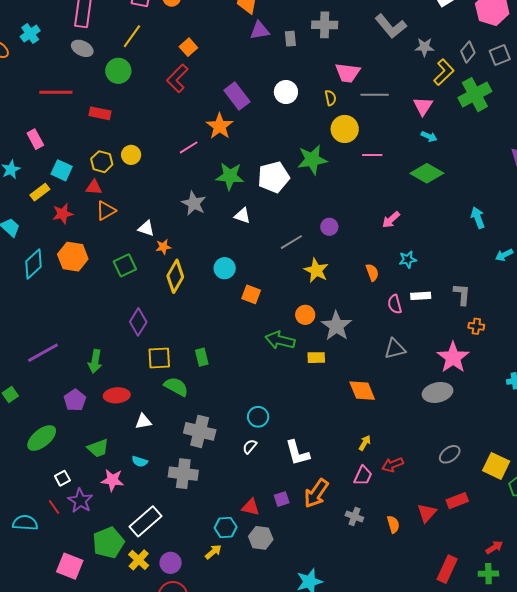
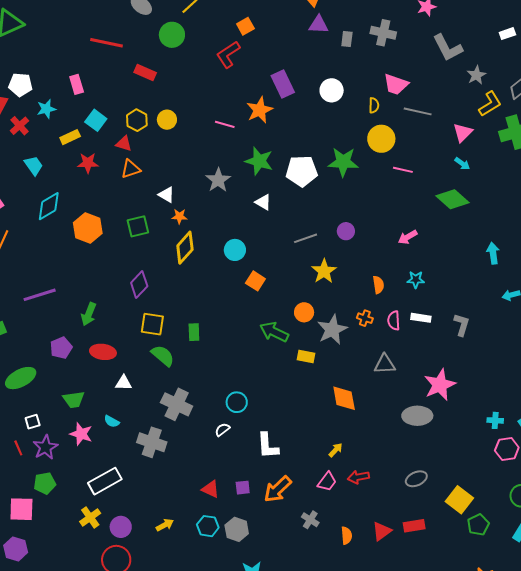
gray star: (425, 47) -> (476, 75), turned 30
pink line: (189, 147) -> (225, 124), turned 36
orange hexagon: (73, 257) -> (88, 228), moved
orange cross: (476, 326) -> (365, 318), moved
cyan hexagon: (226, 527) -> (208, 526), moved
gray hexagon: (261, 538) -> (237, 529), moved
green pentagon: (108, 543) -> (45, 483), moved, size x0.7
pink square: (70, 566) -> (21, 509), turned -32

